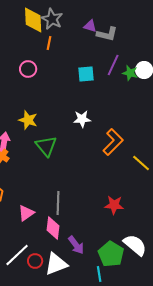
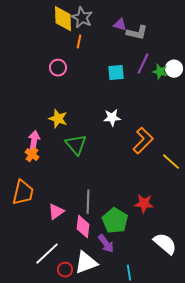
green pentagon: (111, 254) -> (115, 221), moved
red circle: (35, 261) -> (65, 270), moved

